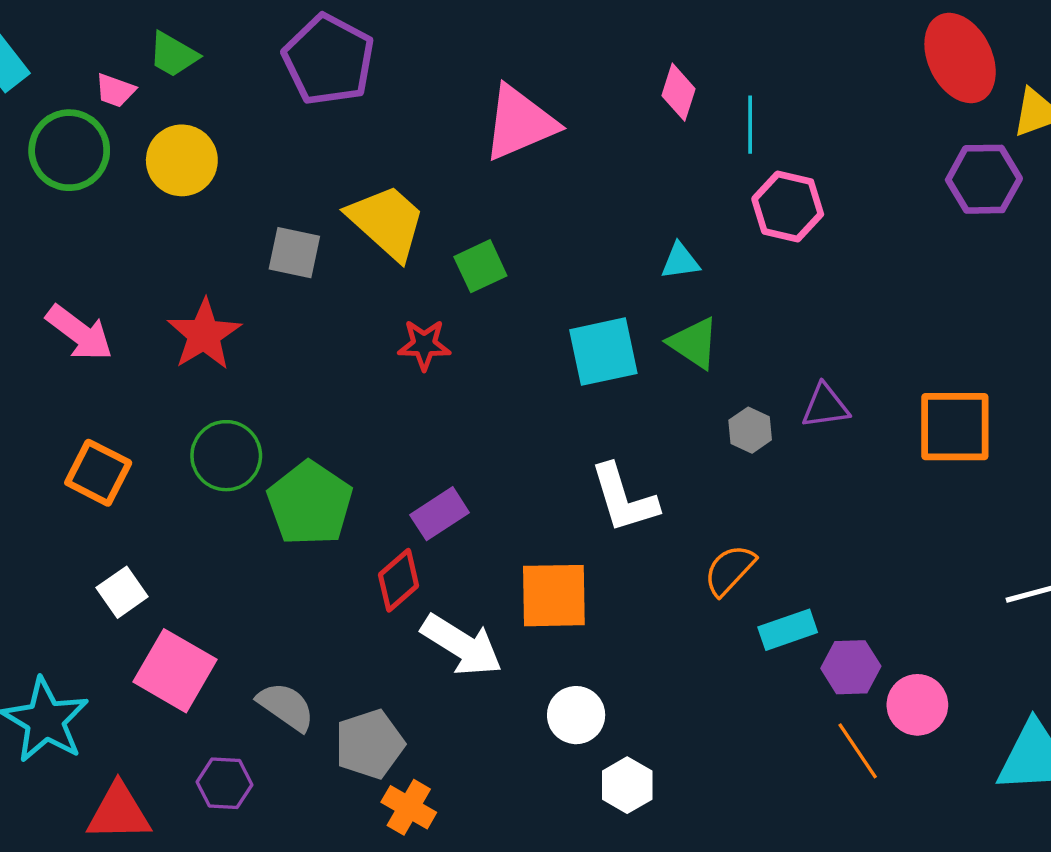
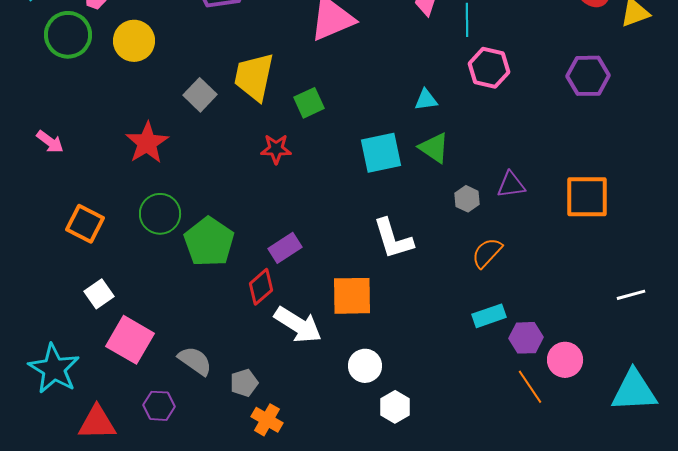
purple hexagon: (984, 179) -> (588, 76), moved
yellow trapezoid: (387, 222) -> (254, 77), turned -120
gray square: (294, 253) -> (200, 95), turned 32
pink arrow: (79, 333) -> (50, 142), moved, size x0.7
orange semicircle: (730, 570) -> (487, 253), moved
gray pentagon: (370, 744) -> (244, 383), size x0.7

